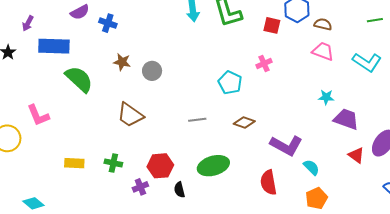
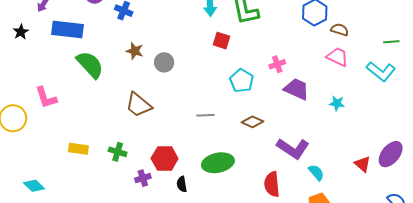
green line: (375, 20) -> (391, 42), moved
red square: (272, 25) -> (221, 41), moved
purple trapezoid: (346, 119) -> (297, 89), moved

